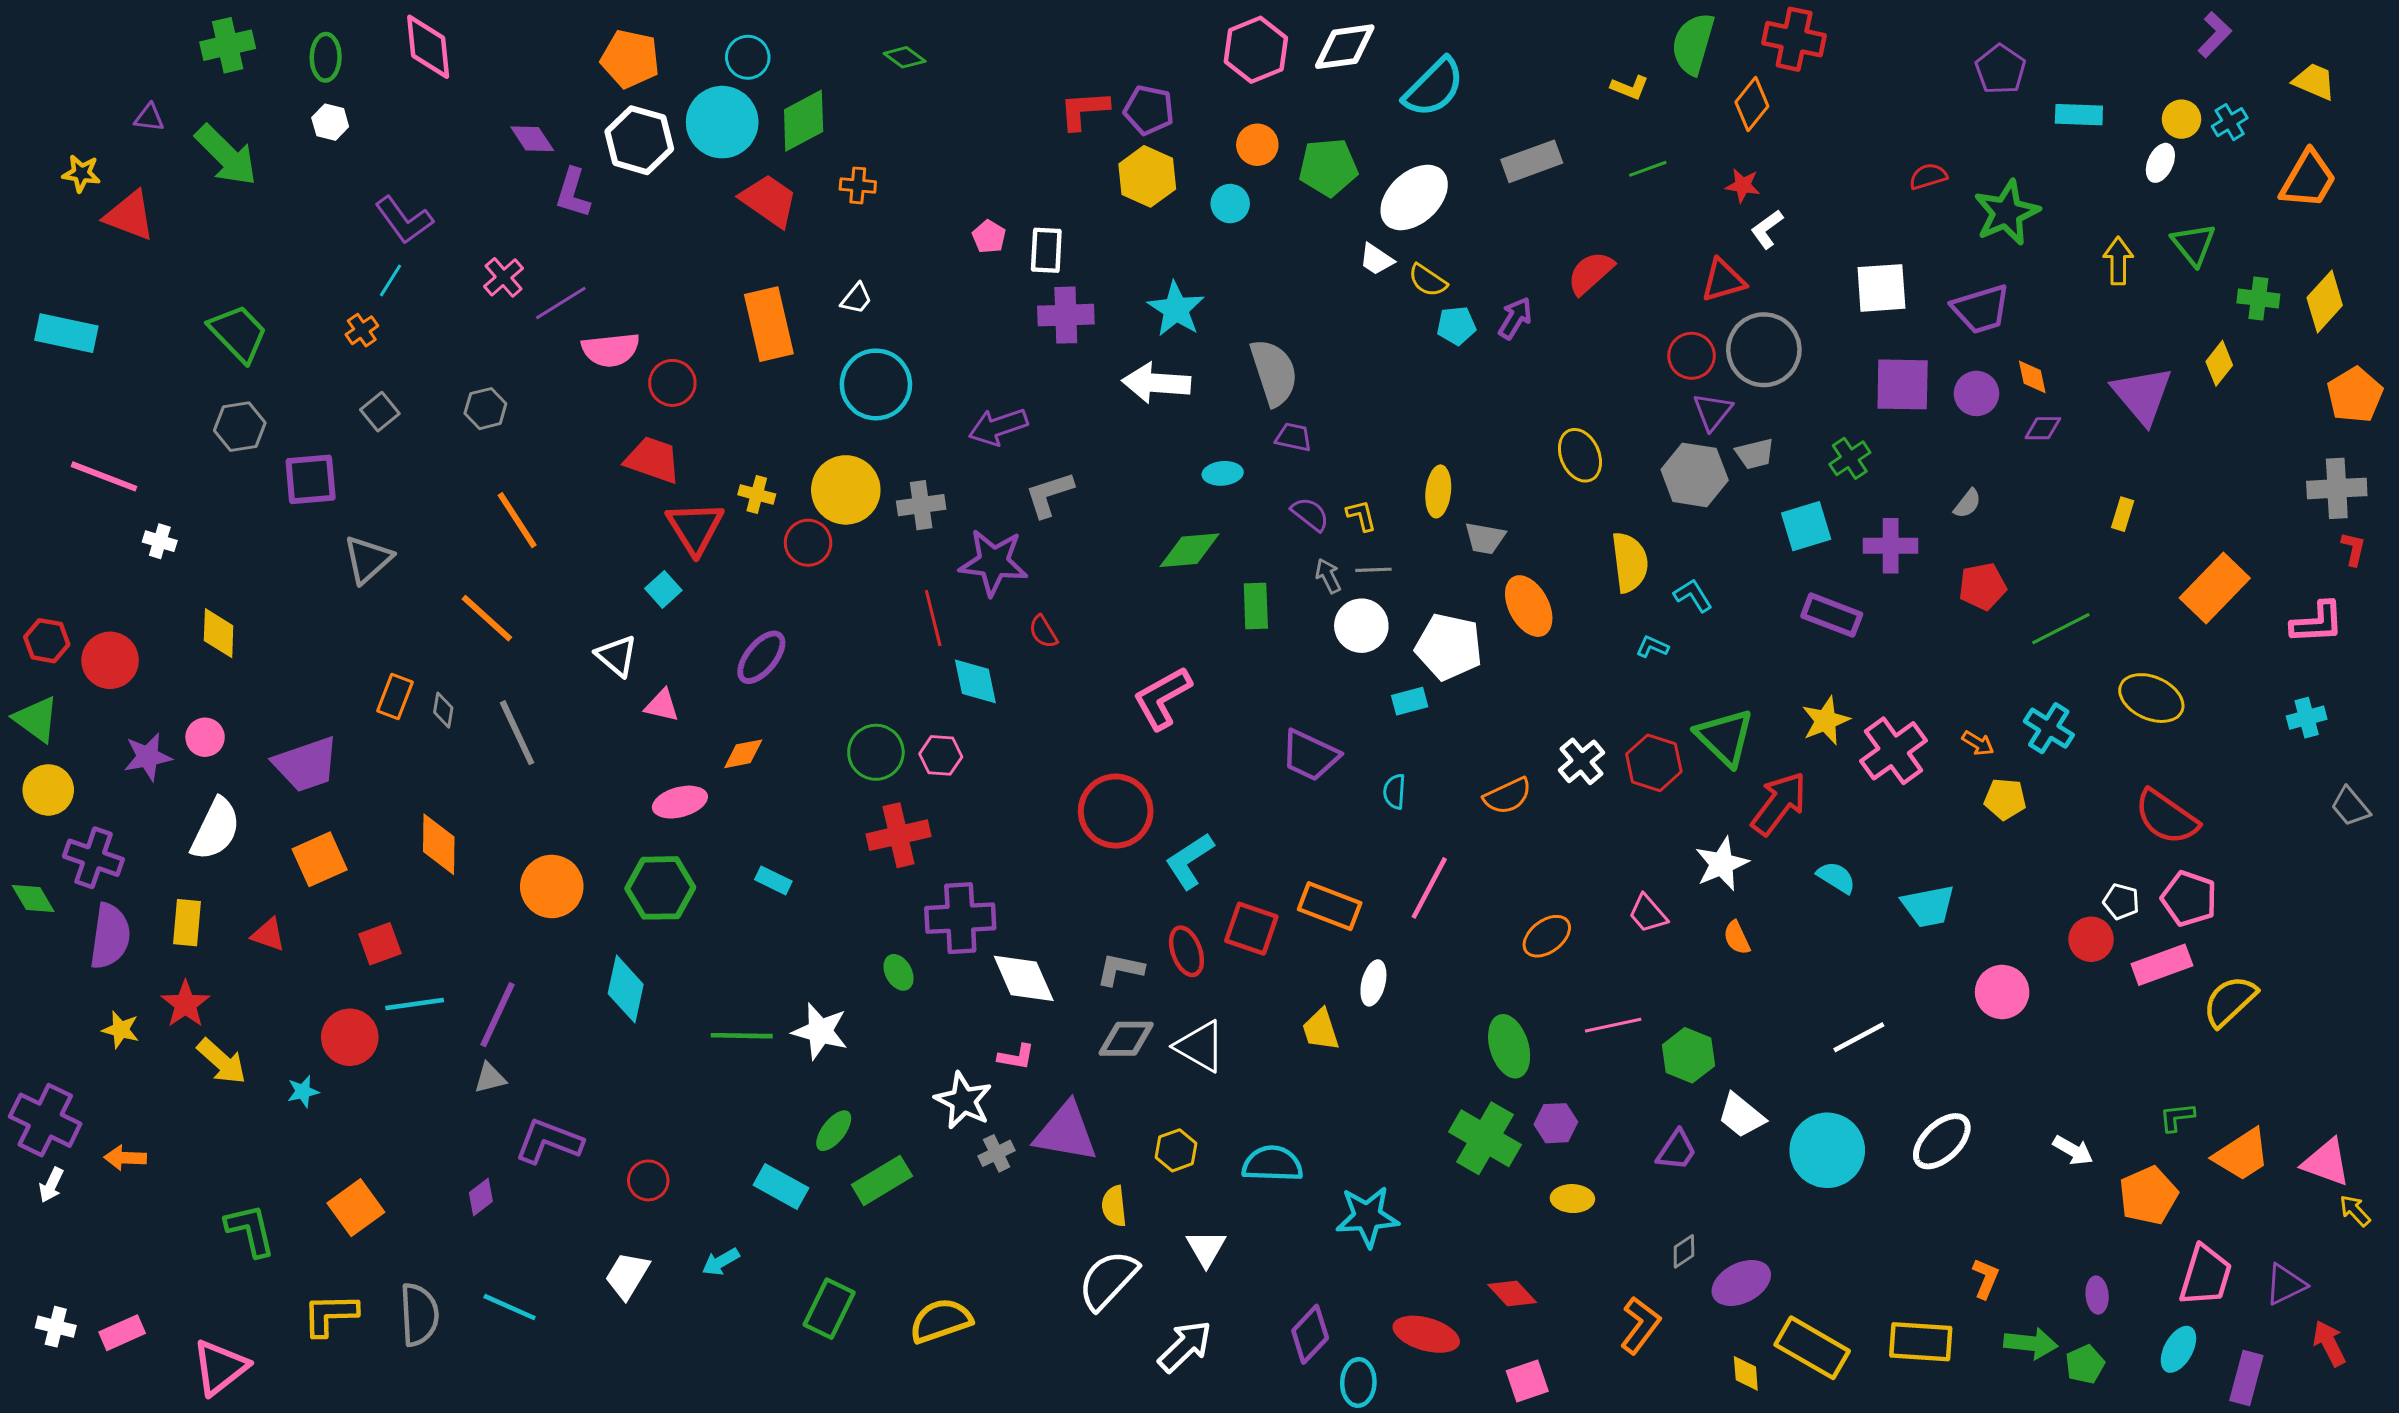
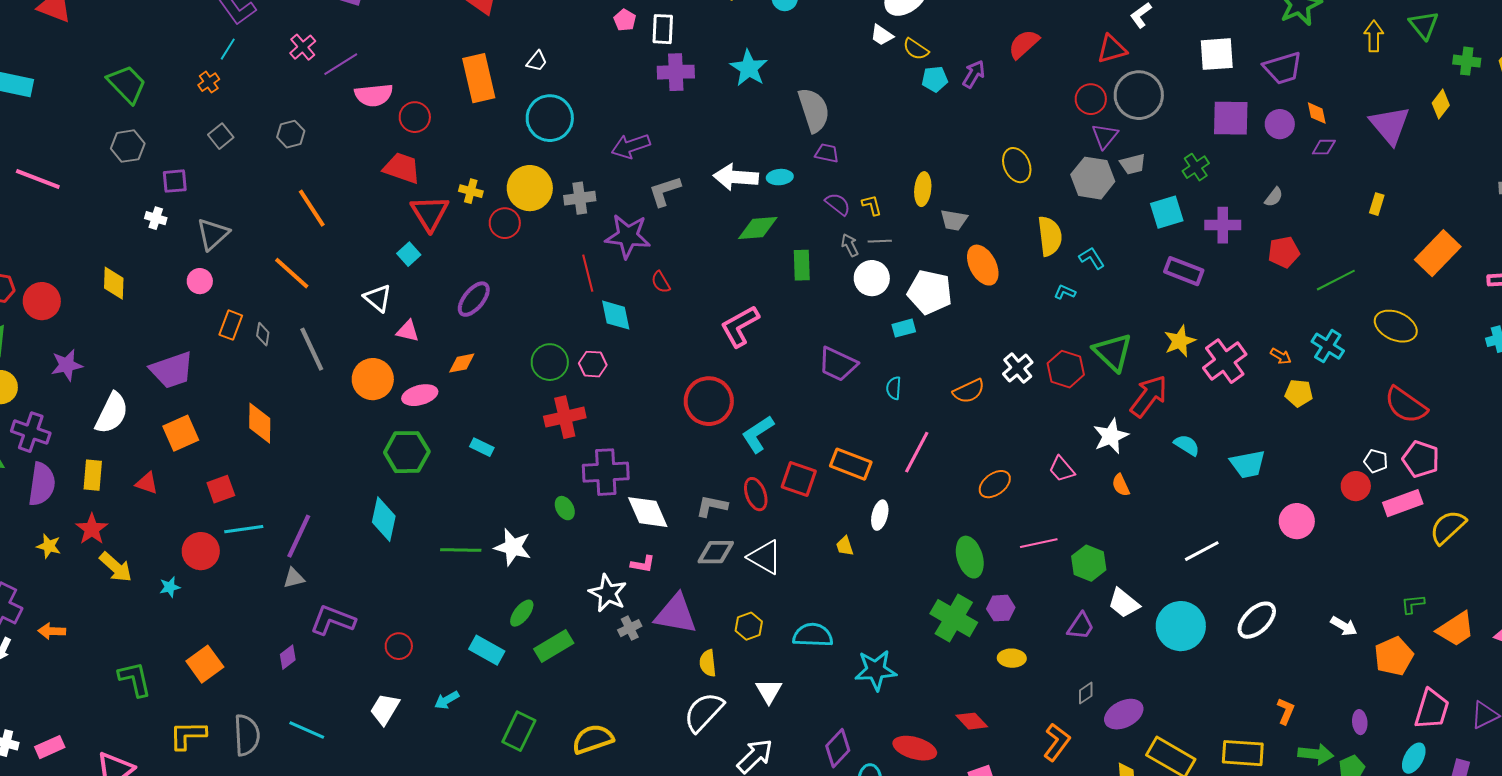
white arrow: (1156, 383) -> (736, 177), moved
purple square: (311, 479) -> (175, 181), size x0.7
white cross: (160, 541) -> (156, 218), moved
pink circle: (205, 737) -> (200, 281), moved
orange circle: (552, 886) -> (373, 379), moved
yellow trapezoid: (1321, 1030) -> (845, 546), size x0.7

